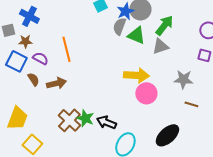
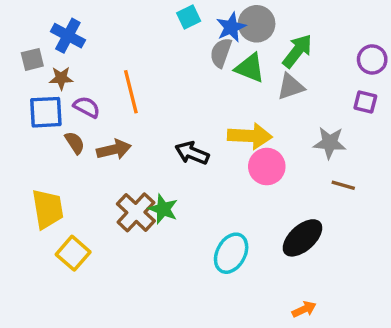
blue square: (16, 61) -> (46, 112), turned -30
yellow trapezoid: (17, 118) -> (48, 209), turned -30
black arrow: (106, 122) -> (192, 153), moved

